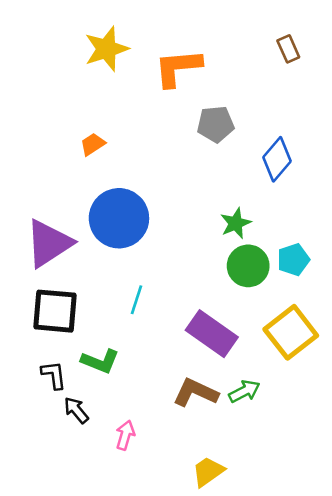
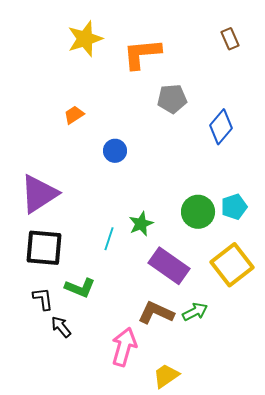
blue circle: (119, 218) -> (115, 151), moved, size x0.5
green star: (236, 223) -> (141, 224), moved
pink arrow: (125, 435) -> (124, 347), moved, size x1.6

